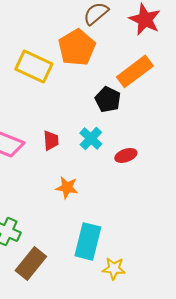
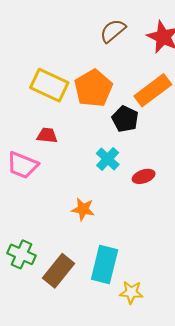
orange pentagon: (77, 47) -> (93, 88), moved
red trapezoid: (51, 140) -> (47, 135), moved, turned -80
brown rectangle: (31, 263) -> (58, 271), moved

